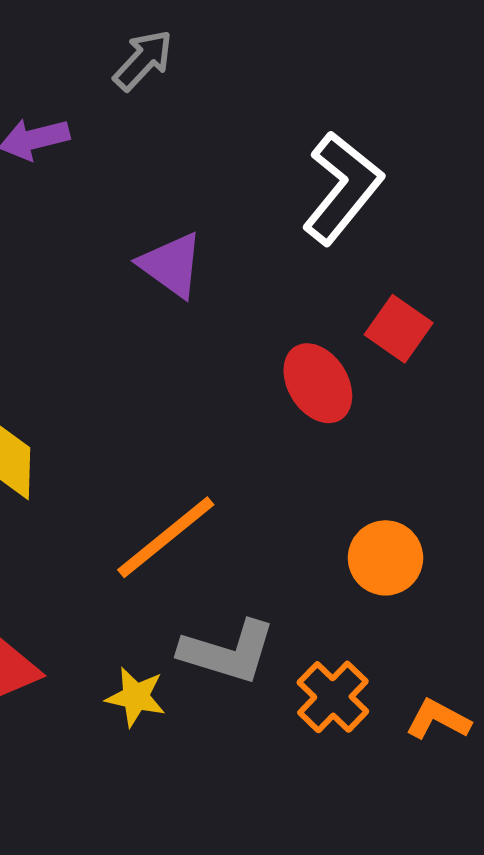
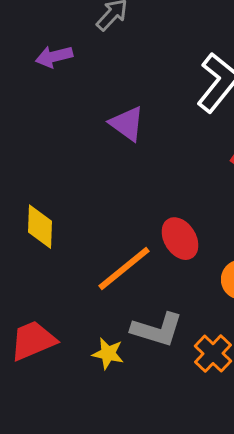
red ellipse: (318, 383) -> (180, 239), moved

